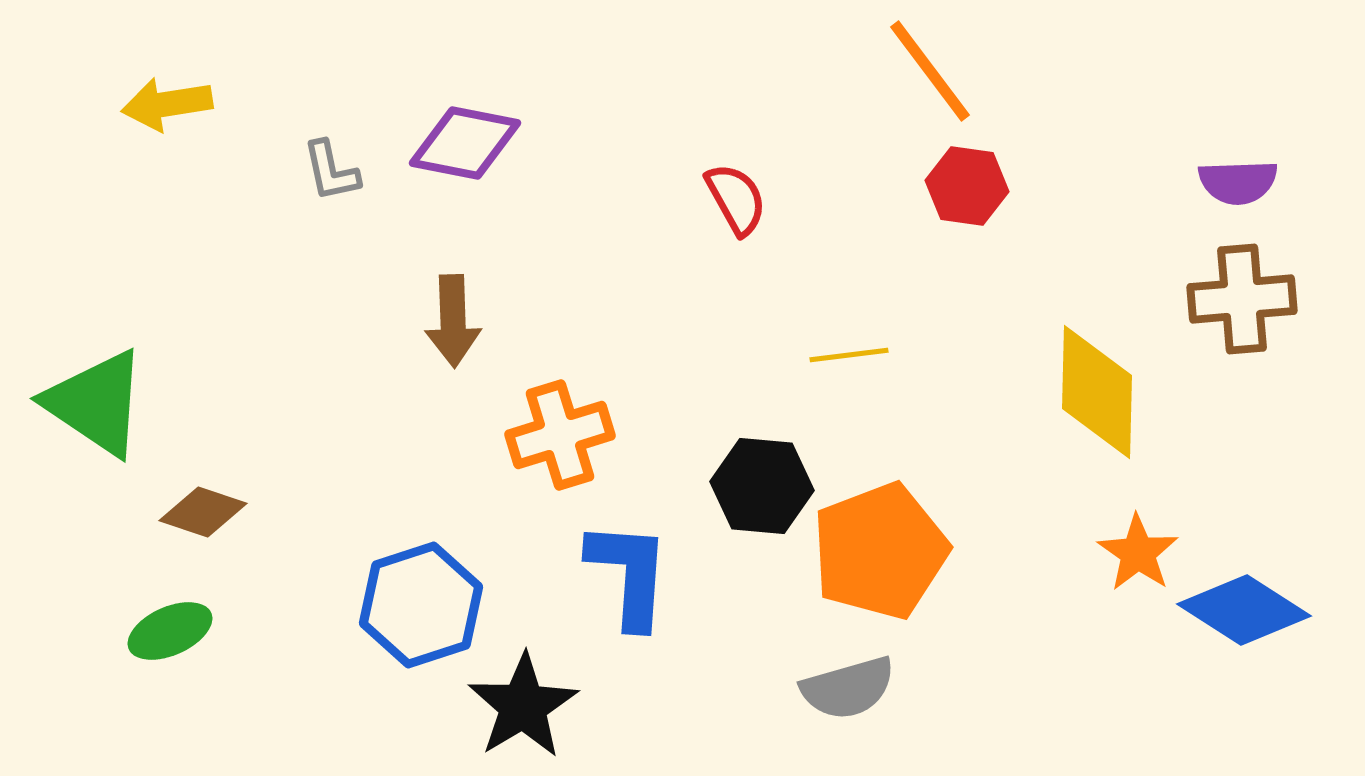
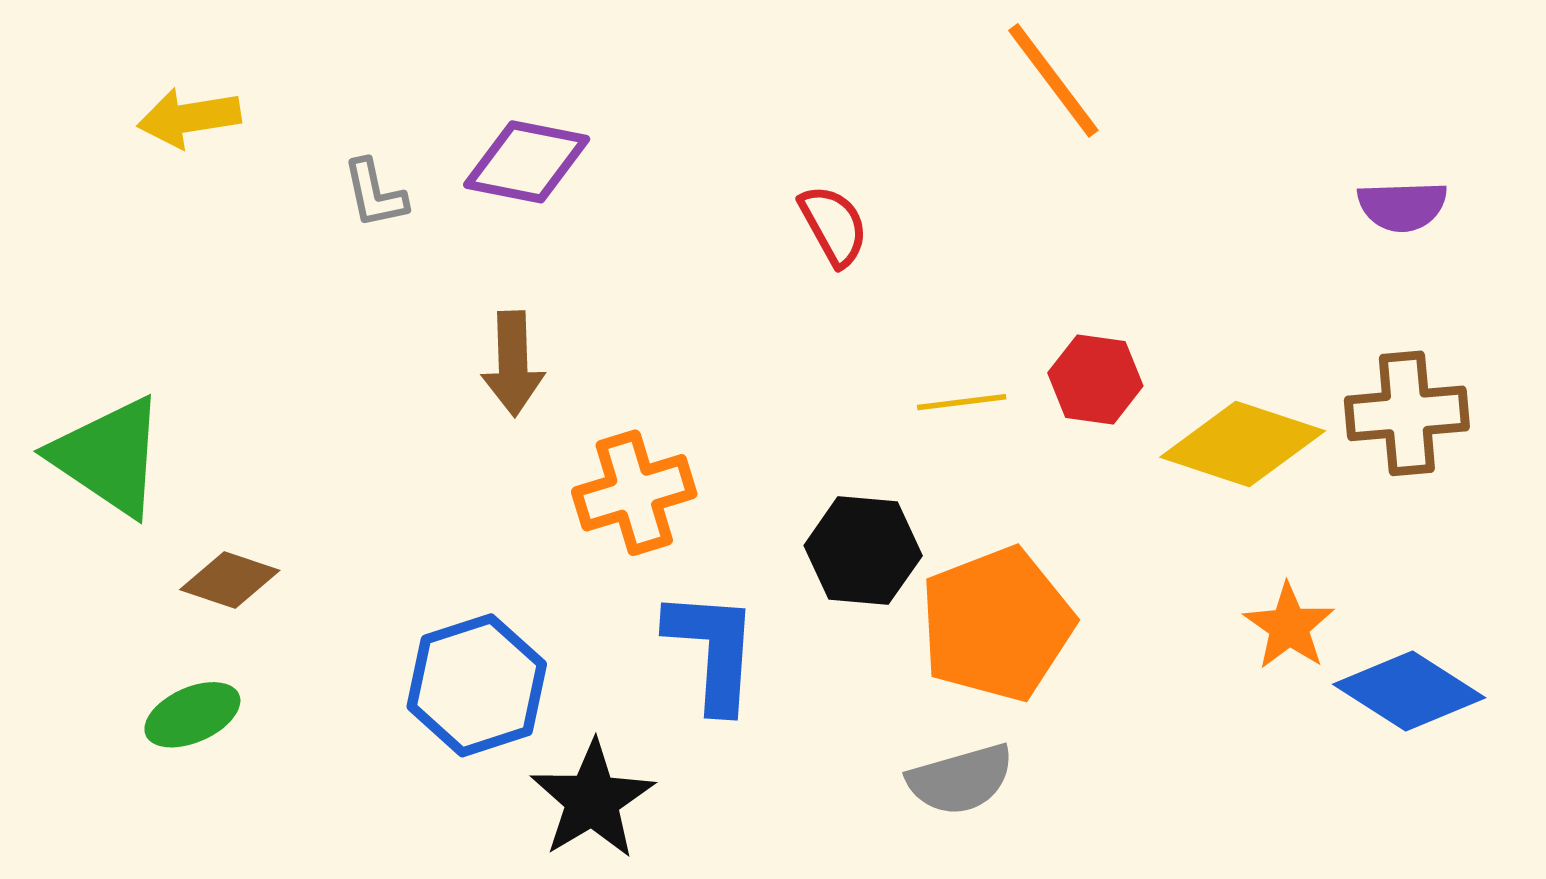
red hexagon: (967, 186) -> (1095, 379), moved
brown cross: (1242, 299) -> (1407, 413), moved
yellow diamond: (1097, 392) -> (1243, 444), turned -73

